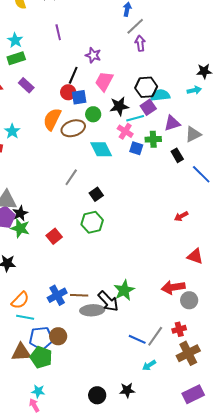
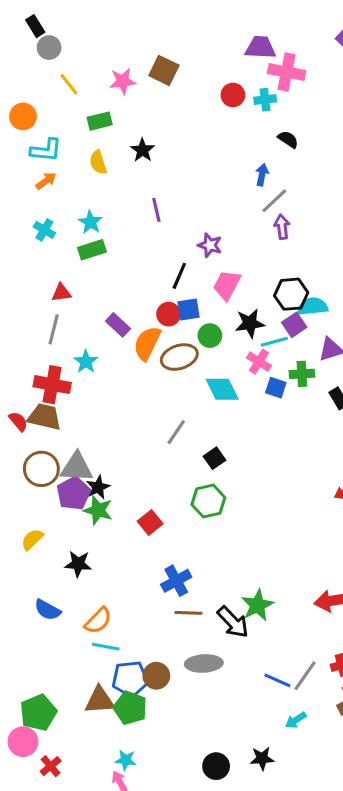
purple rectangle: (26, 85) -> (118, 325), moved
red circle: (68, 92) -> (169, 314), moved
blue cross: (57, 295) -> (176, 581), moved
gray ellipse: (92, 310) -> (204, 663), moved

